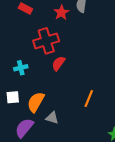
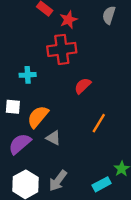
red star: (61, 12) -> (68, 20), moved
red semicircle: (59, 63) -> (83, 86), moved

